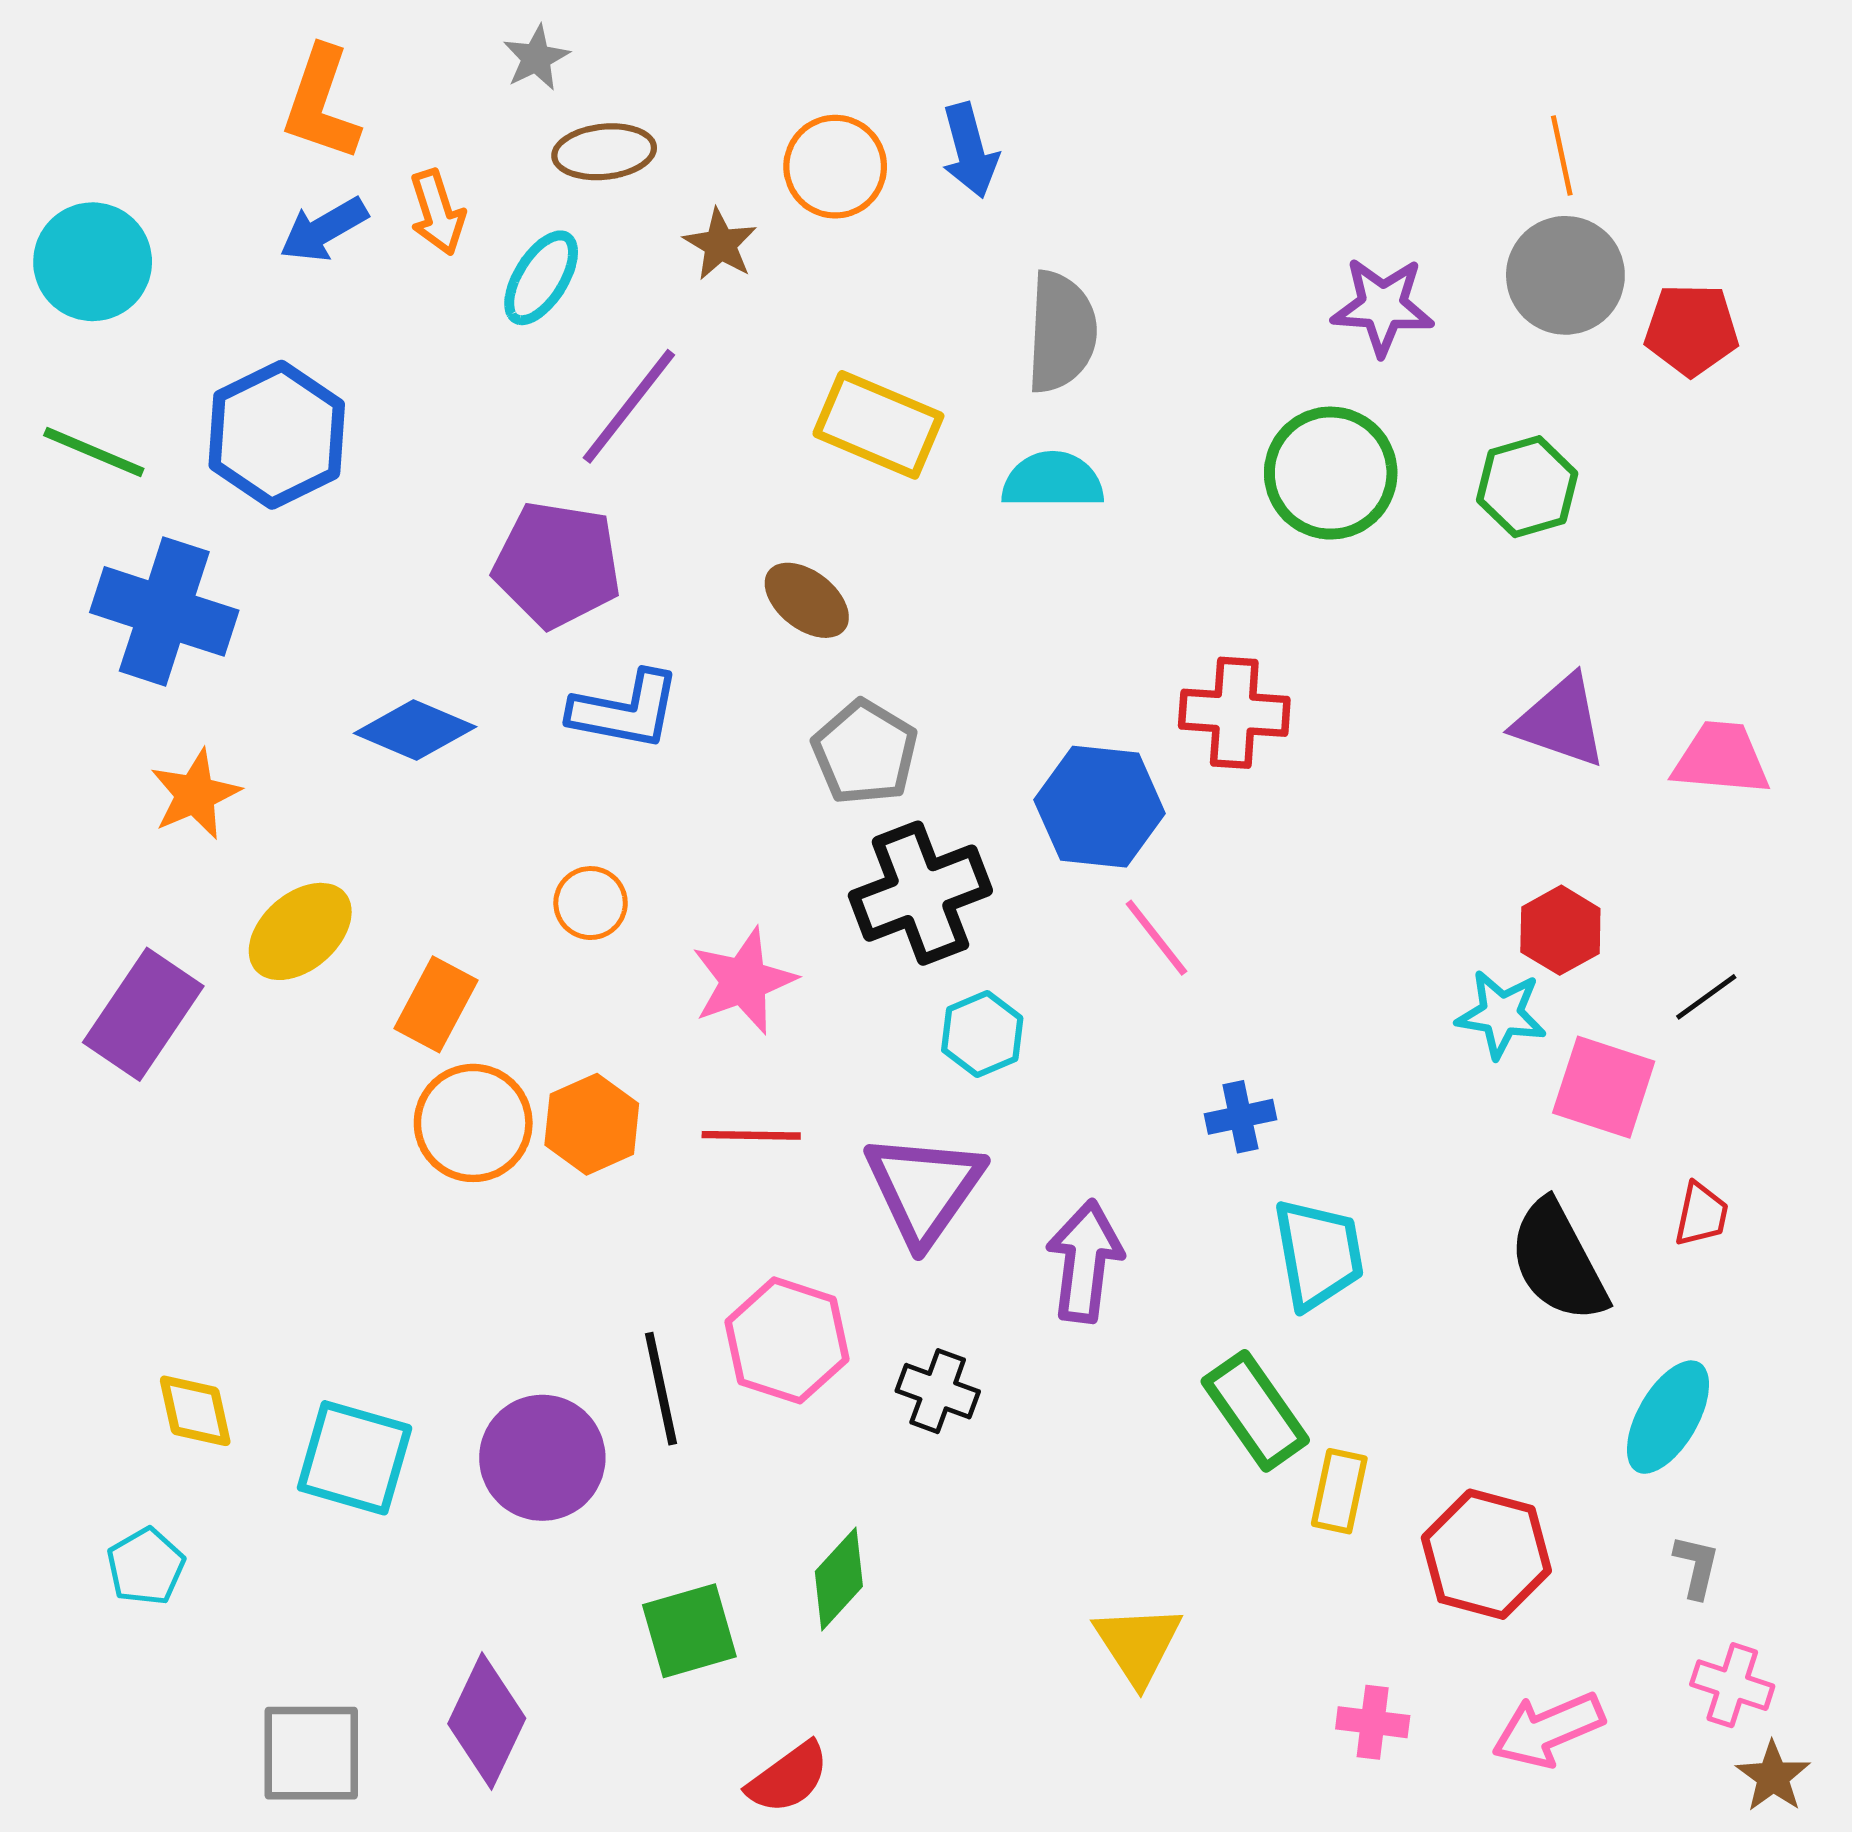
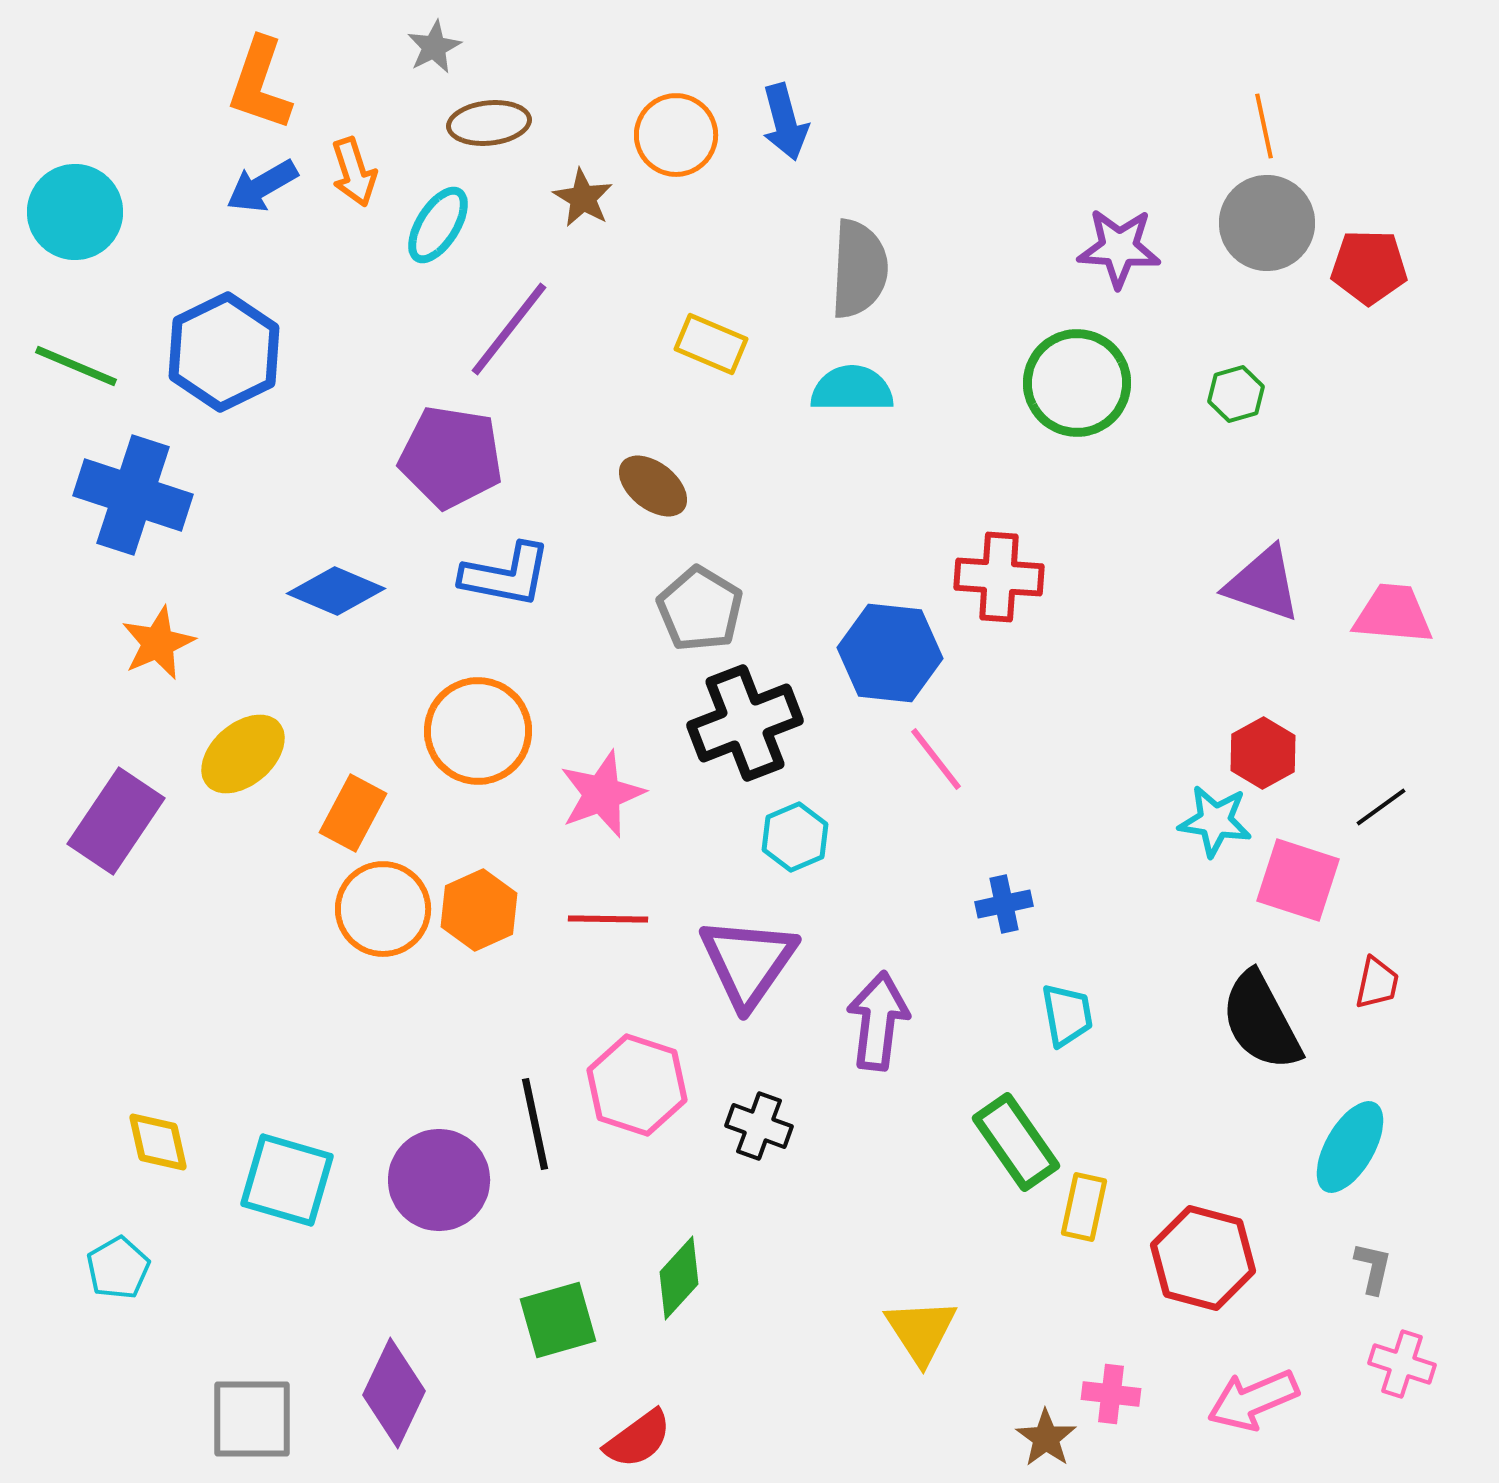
yellow rectangle: (878, 425) -> (711, 344), size x0.7
green hexagon: (1527, 487) -> (1236, 394), size x0.7
orange circle: (591, 903) -> (478, 731), size x1.8
cyan trapezoid: (1318, 1254) -> (1067, 1015), size x0.7
brown star: (1773, 1777) -> (1046, 1438), moved

